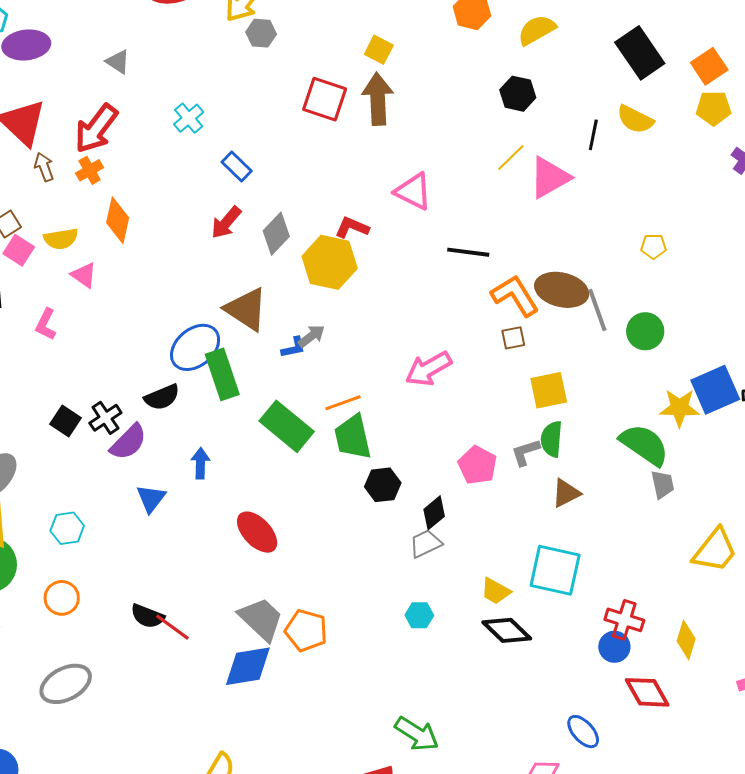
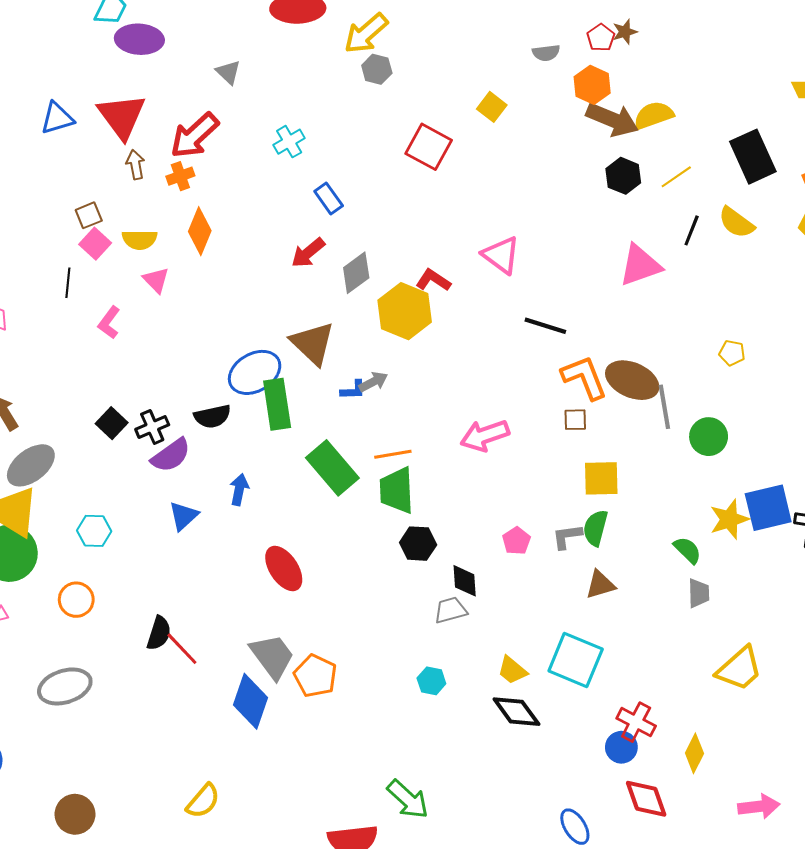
brown arrow: (378, 99) -> (612, 120), moved, turned 105
yellow line: (511, 157) -> (676, 177), moved
yellow star: (679, 408) -> (729, 519), turned -30
green semicircle: (644, 445) -> (687, 550), size x0.6
pink pentagon: (477, 465) -> (516, 541), size x0.7
black diamond: (434, 513) -> (465, 581), turned -64
black semicircle: (147, 616) -> (159, 633), turned -104
blue diamond: (248, 666) -> (251, 701), turned -72

